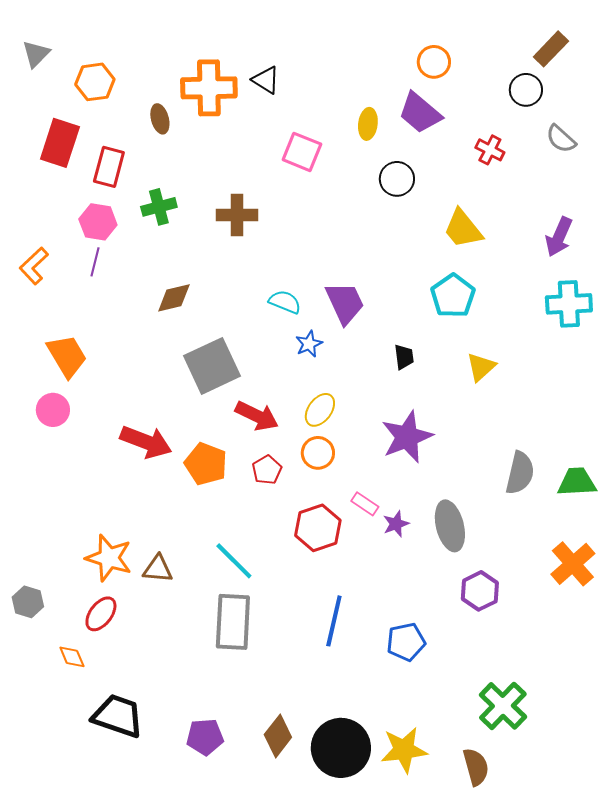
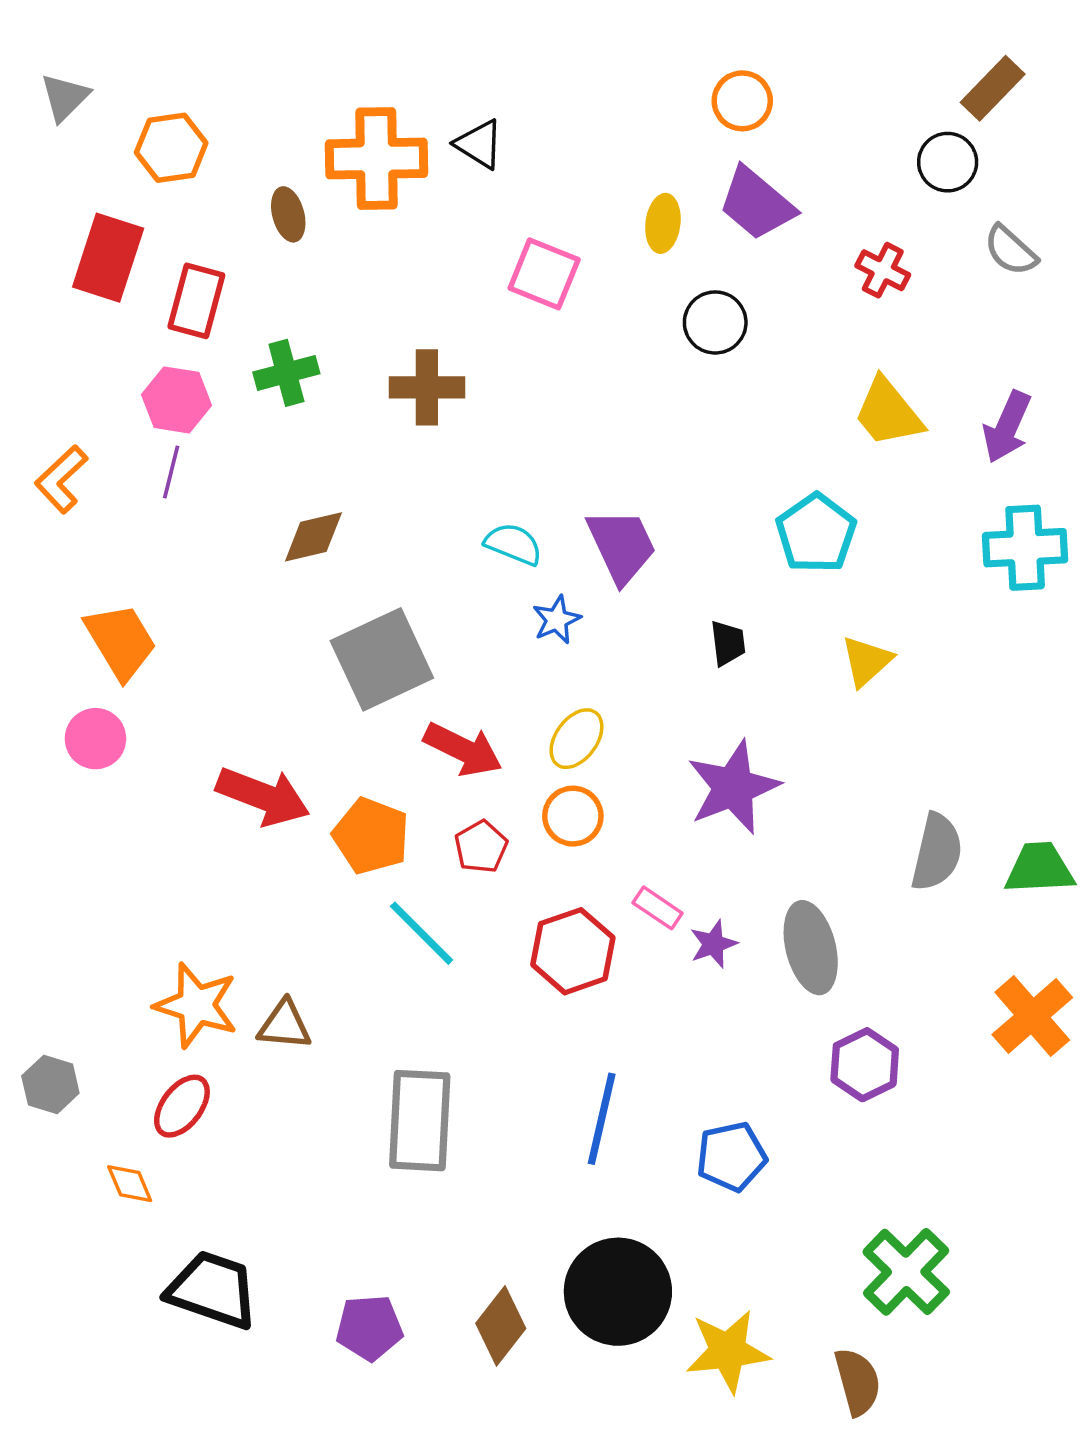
orange circle: (434, 62) -> (742, 101), moved
yellow trapezoid: (463, 229) -> (888, 413), moved
cyan line: (234, 561) -> (422, 933), moved
black circle: (341, 748) -> (618, 1292), moved

